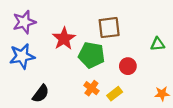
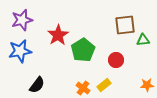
brown square: (109, 28) -> (125, 25), moved
green pentagon: (91, 55) -> (83, 50), turned 30
orange cross: (91, 88) -> (83, 88), moved

